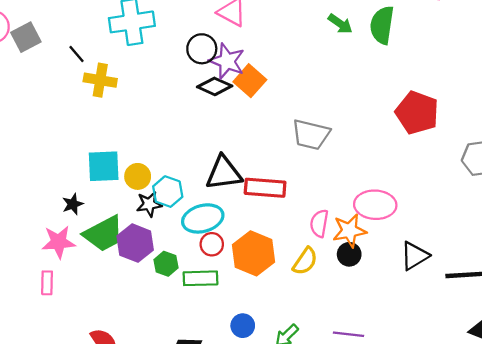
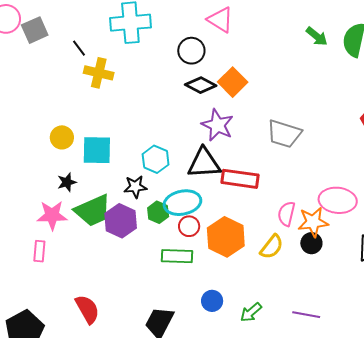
purple star: (227, 61) -> (217, 125), moved
yellow circle: (138, 176) -> (62, 137), moved
cyan hexagon: (168, 192) -> (156, 159), moved
green hexagon: (166, 264) -> (158, 212), moved

